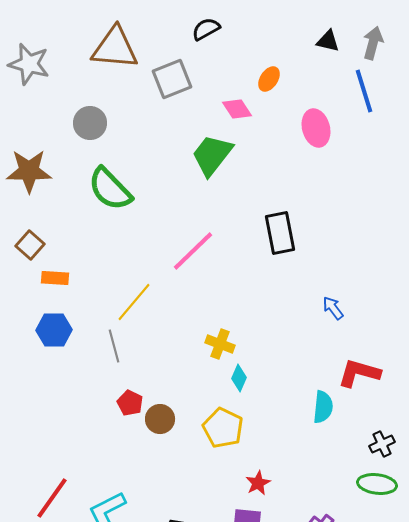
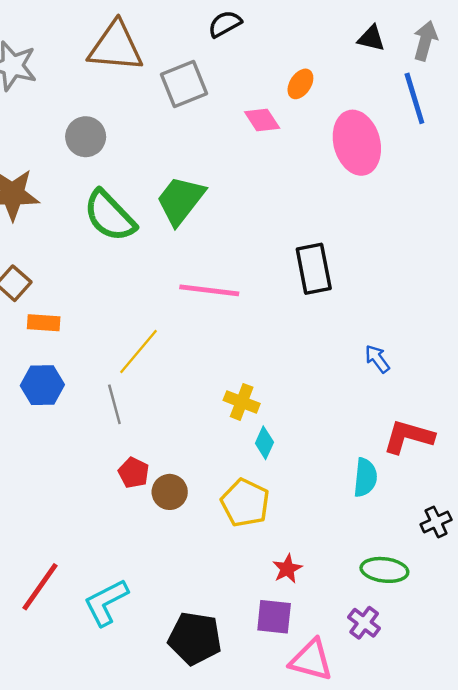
pink ellipse: (316, 128) -> (357, 143), size x1.4
green trapezoid: (212, 155) -> (180, 200), moved
pink line: (193, 251) -> (209, 290), turned 51
green ellipse: (377, 484) -> (384, 570), moved

